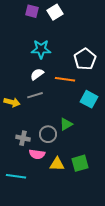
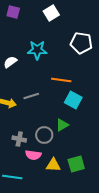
purple square: (32, 11) -> (13, 12), moved
white pentagon: (85, 59) -> (81, 43), moved, turned -30
white semicircle: (37, 74) -> (10, 62), moved
cyan square: (89, 99) -> (73, 100), moved

